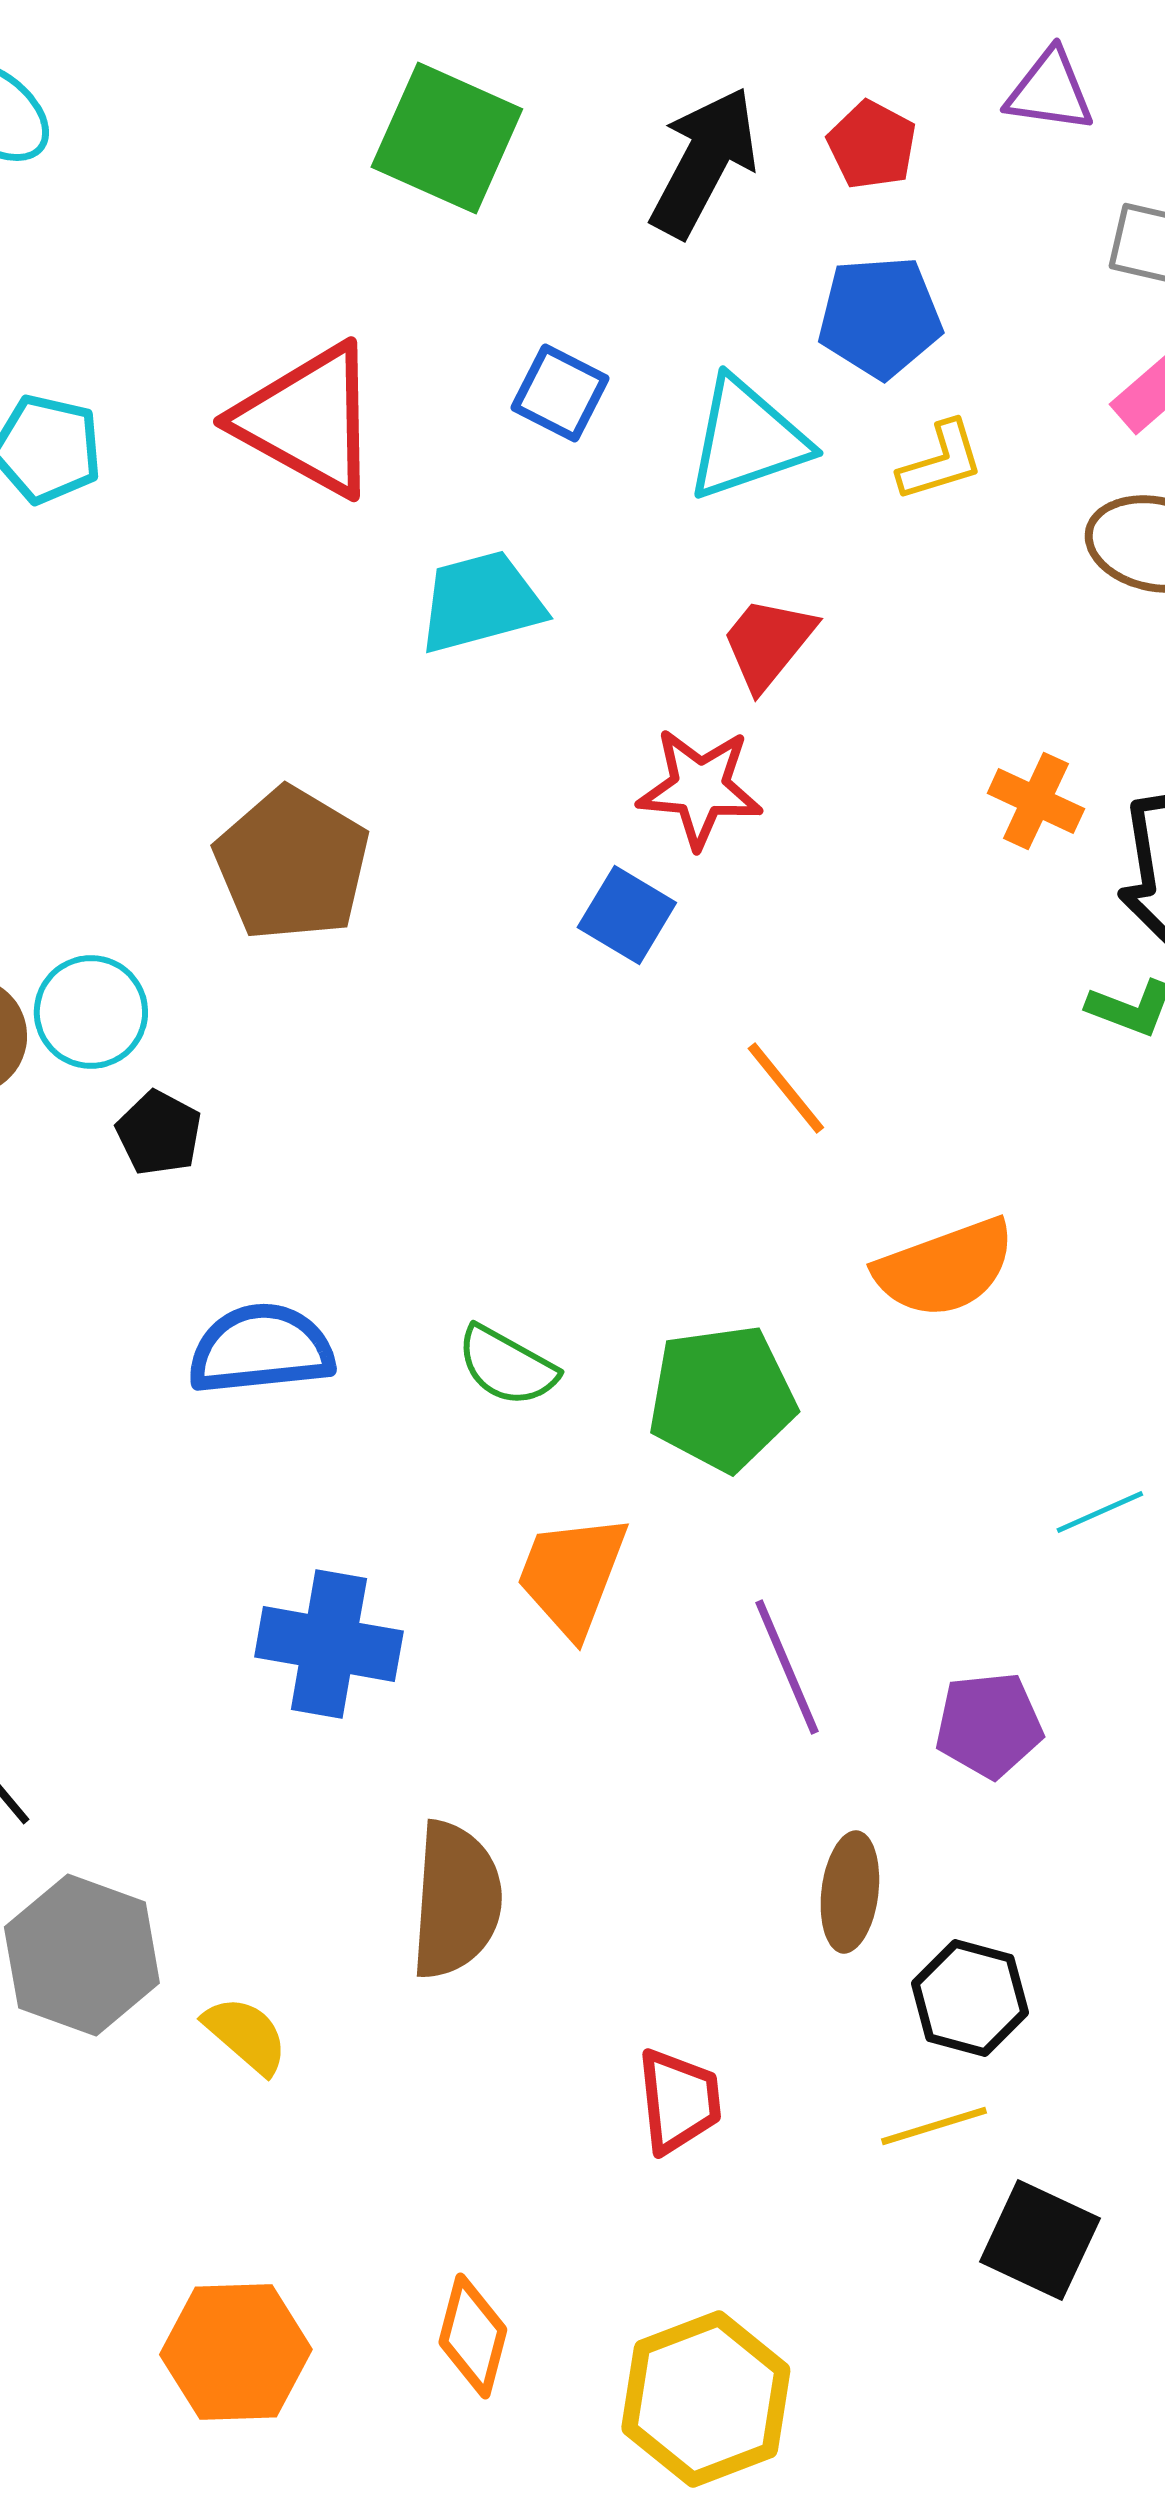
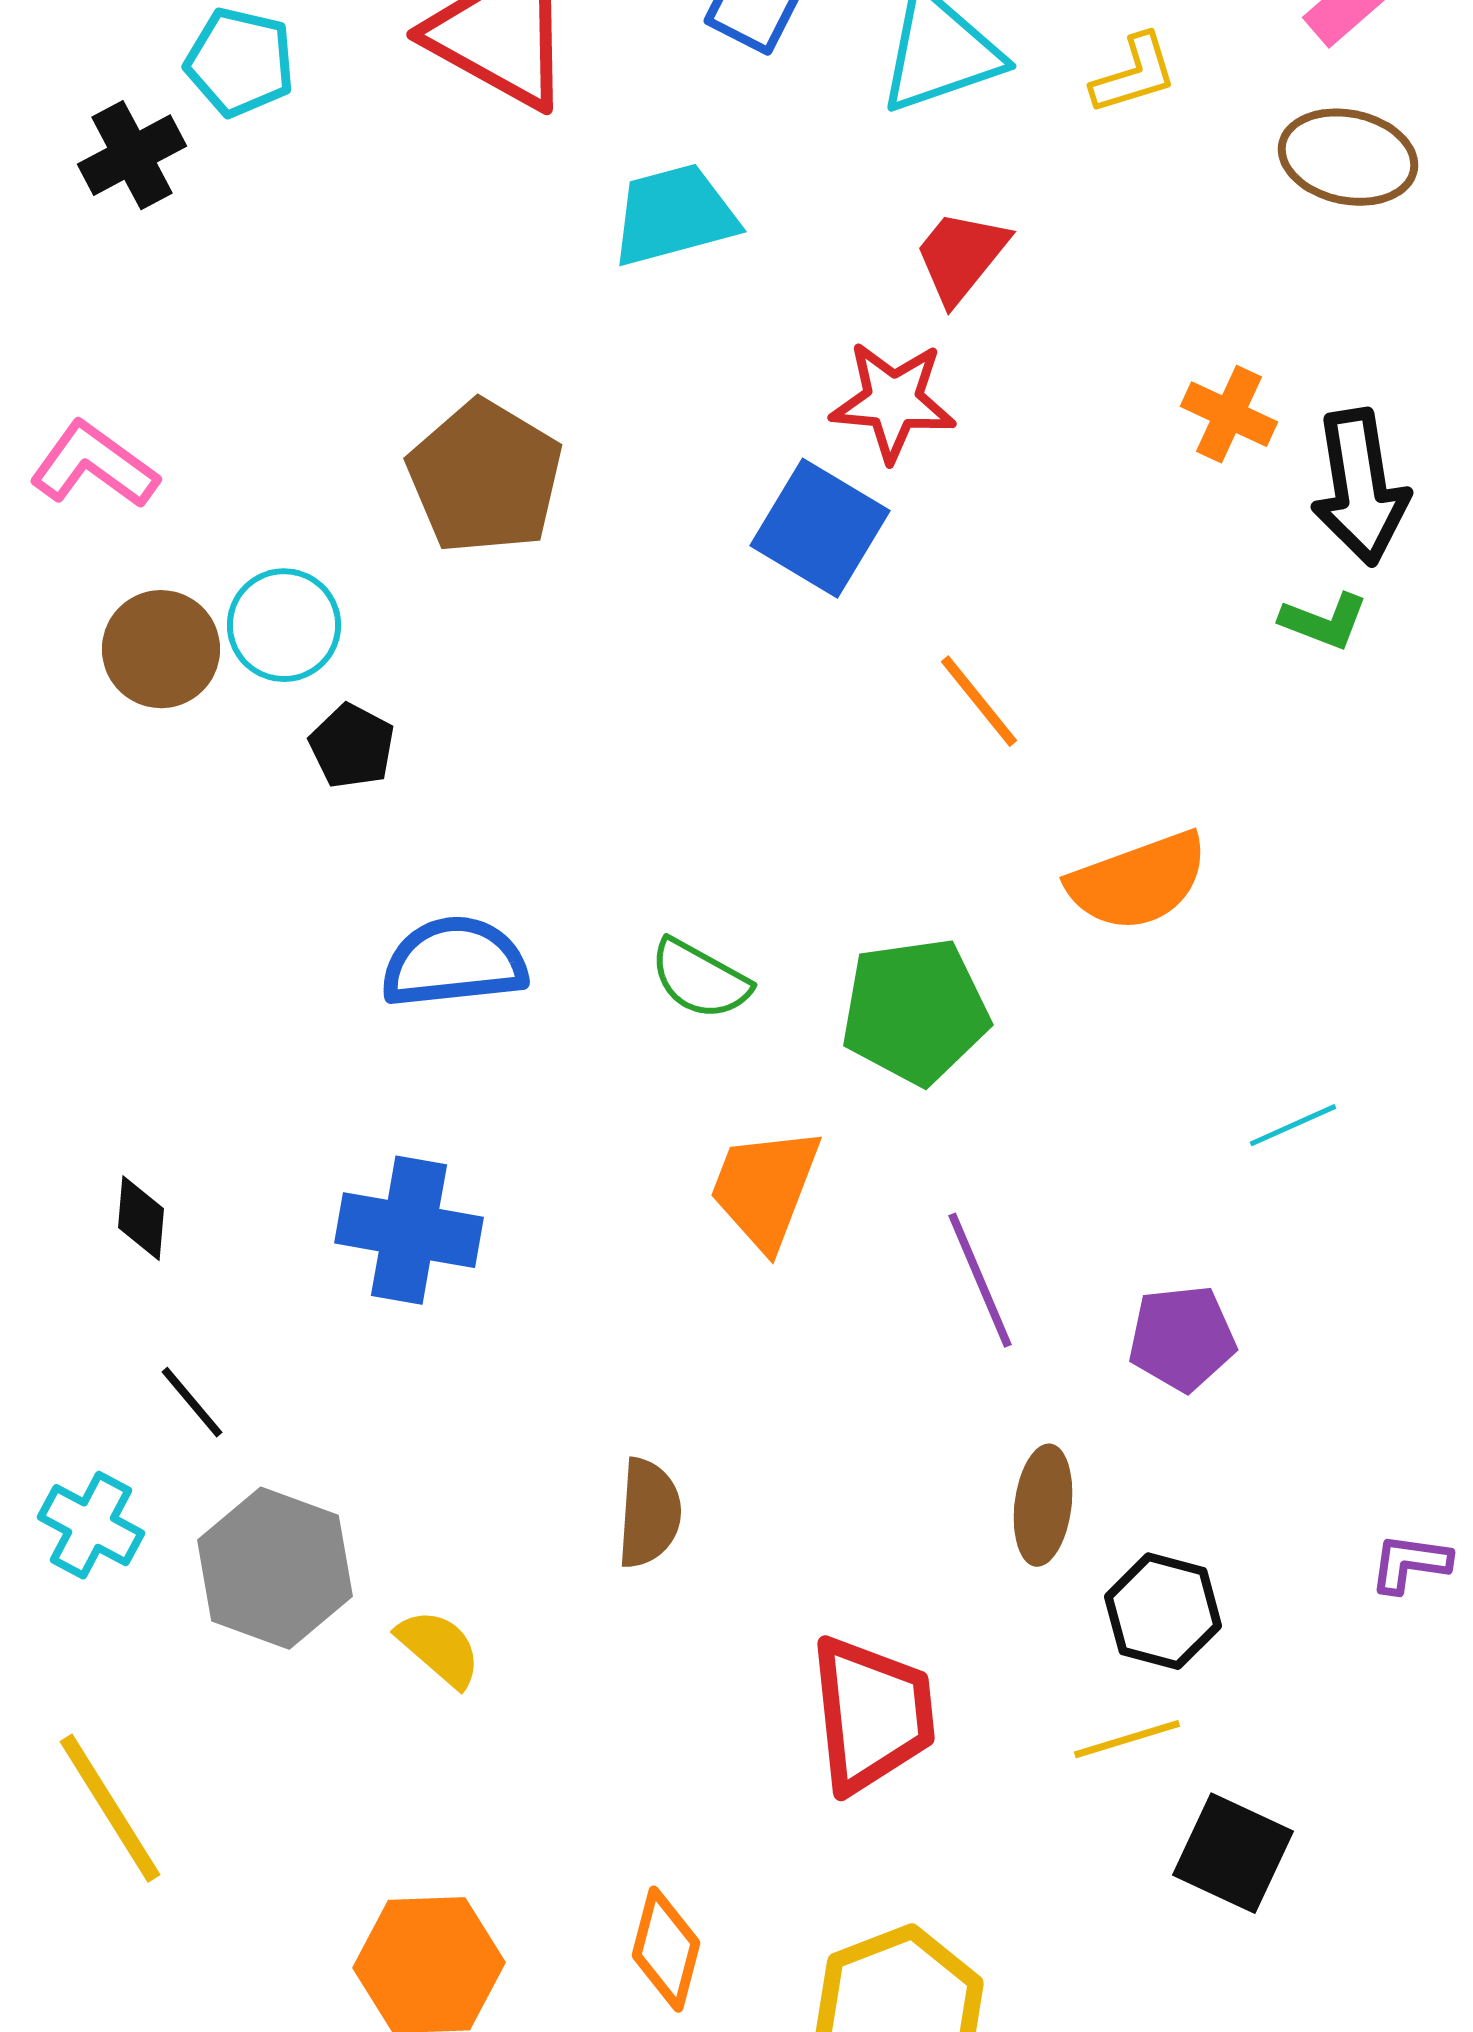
blue square: (627, 915) -> (820, 528), size x1.4
blue cross: (329, 1644) -> (409, 1230), moved
brown semicircle: (456, 1900) -> (649, 1513), size x0.7
red trapezoid: (679, 2101) -> (872, 1714), size x1.5

